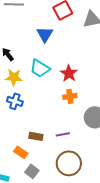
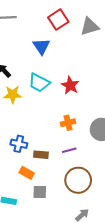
orange cross: (70, 96) -> (68, 123), moved
blue cross: (15, 101) -> (19, 144), moved
gray square: (32, 171) -> (40, 192), turned -32

